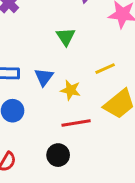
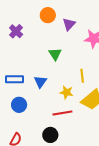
yellow line: (105, 69) -> (82, 76), turned -72
yellow star: (71, 90) -> (66, 92), moved

